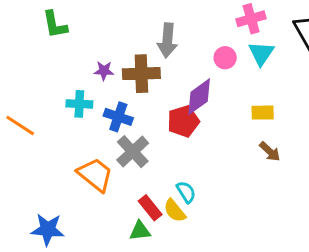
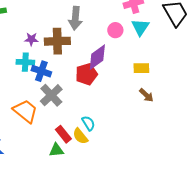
cyan cross: (79, 104) -> (25, 62), moved

